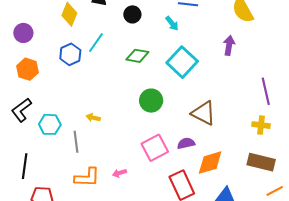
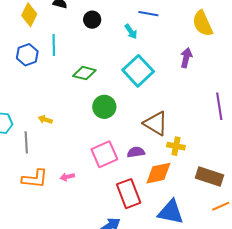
cyan line: (96, 43) -> (54, 45), turned -40
green diamond: (137, 56) -> (84, 73), moved
yellow cross: (261, 125) -> (176, 146), moved

